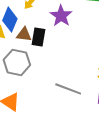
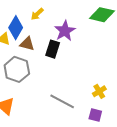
black rectangle: (38, 37) -> (53, 49), moved

